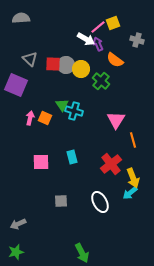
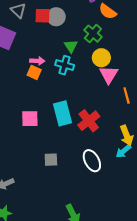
yellow circle: (81, 69) -> (101, 58), moved
green triangle: (62, 105) -> (71, 46), moved
pink arrow: (30, 118) -> (37, 61), moved, turned 80
cyan rectangle: (72, 157) -> (62, 113), size x1.6
red cross: (111, 164) -> (89, 121), moved

